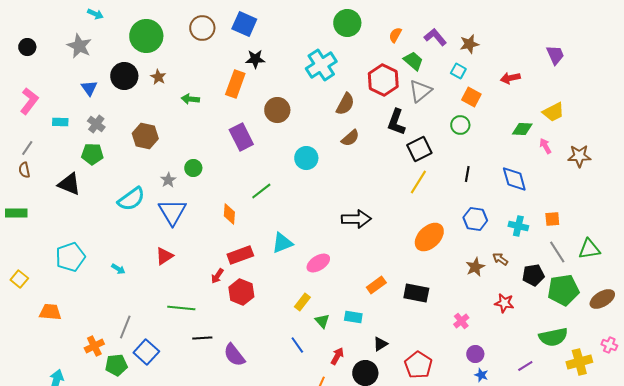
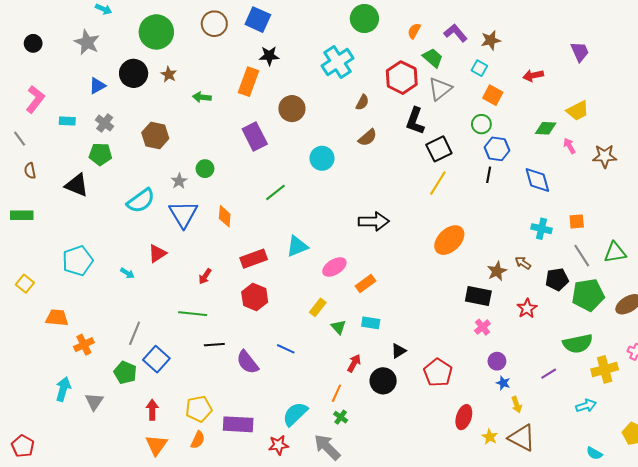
blue triangle: (89, 88) -> (97, 86), turned 36
brown semicircle: (345, 104) -> (362, 102), size x0.7
gray line: (27, 148) -> (20, 139), moved, turned -70
orange diamond: (229, 214) -> (225, 216), moved
blue hexagon: (475, 219) -> (497, 149), moved
red triangle: (164, 256) -> (157, 254), moved
red arrow: (217, 276) -> (205, 276), moved
orange rectangle: (376, 285) -> (365, 284), moved
black rectangle: (416, 293) -> (478, 296), moved
red star: (504, 303) -> (527, 308), turned 30
blue line: (297, 345) -> (286, 349), moved, turned -30
orange cross: (94, 346) -> (84, 345), moved
green pentagon: (116, 365) -> (125, 373), turned 30

